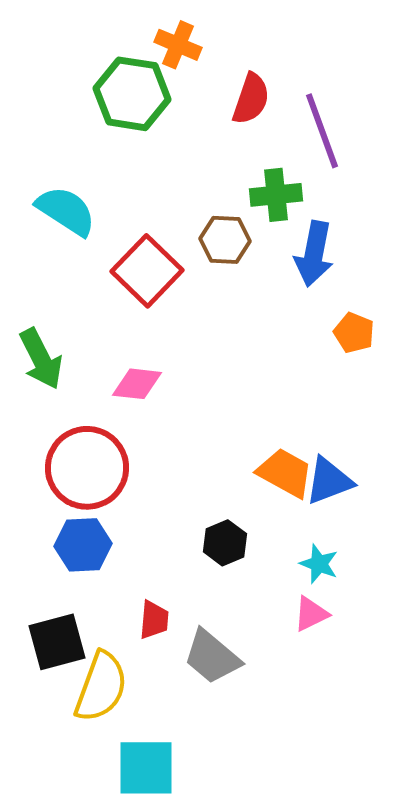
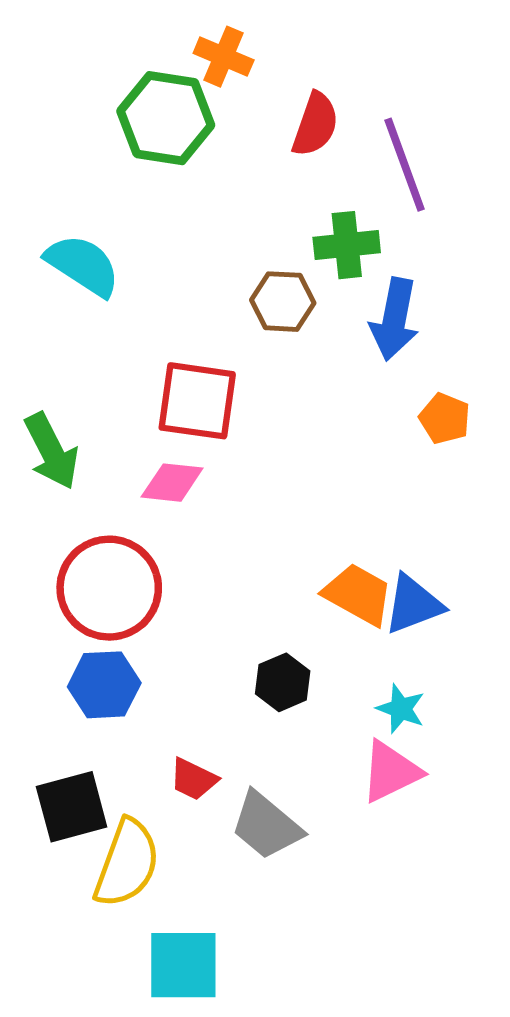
red square: (147, 271) -> (197, 401), moved, turned -36
pink triangle: (311, 614) -> (391, 772), size x1.4
red trapezoid: (154, 620) -> (193, 779), turned 111

